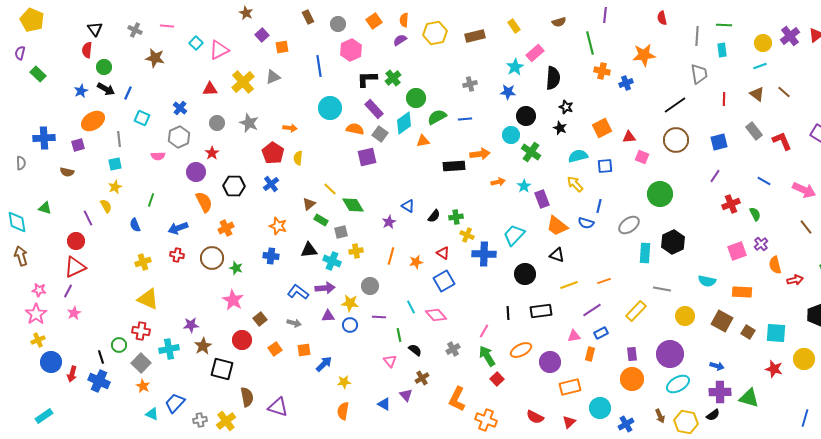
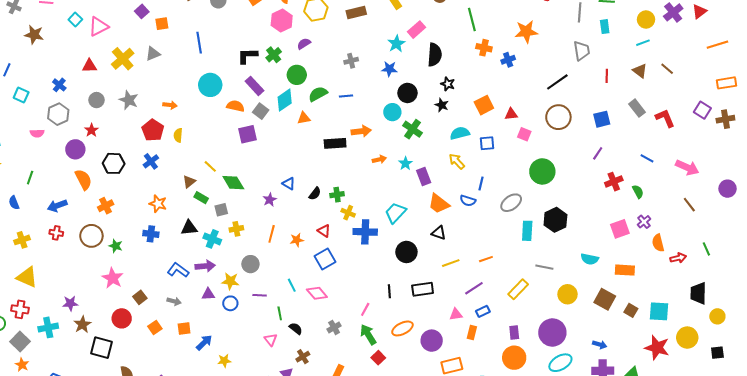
purple semicircle: (400, 40) -> (304, 44), moved
pink hexagon: (351, 50) -> (282, 21), moved
red star: (774, 369) -> (657, 348), size x1.4

